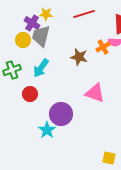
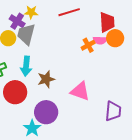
brown star: (79, 57) -> (46, 79), moved, turned -30
cyan arrow: (41, 68) -> (26, 66), turned -30
red circle: (30, 94) -> (15, 92), size x1.5

